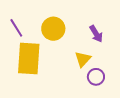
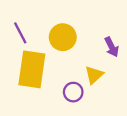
purple circle: (96, 77) -> (73, 92), moved

